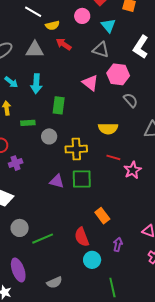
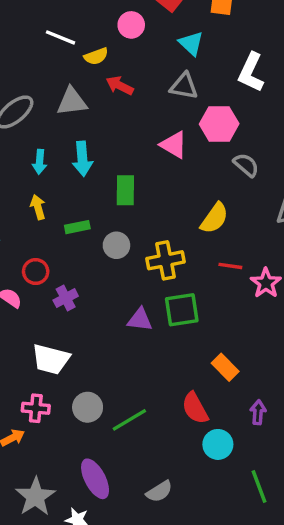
pink circle: (82, 16) -> (131, 25), moved
cyan arrow: (11, 82) -> (40, 162), turned 64
yellow semicircle: (108, 129) -> (214, 218), turned -48

